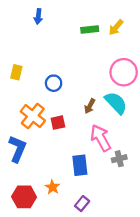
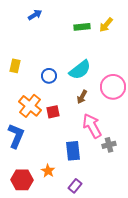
blue arrow: (38, 16) -> (35, 15), turned -128
pink circle: (124, 72) -> (113, 87), moved
cyan semicircle: (116, 103) -> (80, 70), moved, turned 95

